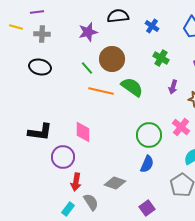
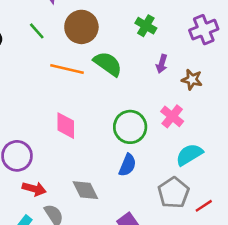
green line: (87, 68) -> (37, 31), moved
pink diamond: (83, 132) -> (66, 126), moved
red arrow: (76, 182) -> (34, 189), turned -84
gray diamond: (115, 183) -> (85, 190), turned 45

